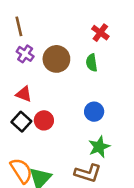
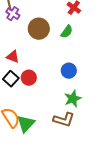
purple cross: (25, 54) -> (13, 14), moved
green semicircle: (92, 63) -> (67, 32), turned -136

